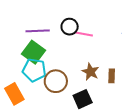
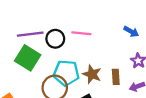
black circle: (70, 27) -> (55, 39), moved
cyan pentagon: (34, 70) -> (66, 73), moved

